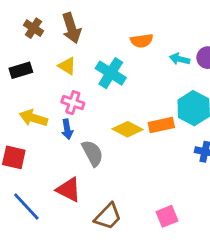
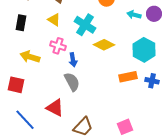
black rectangle: (21, 70) -> (21, 23), turned -63
orange rectangle: (161, 125) -> (128, 77), moved
blue arrow: (67, 129) -> (73, 60), moved
yellow diamond: (128, 129) -> (104, 45), moved

